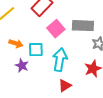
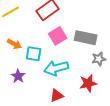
cyan arrow: (60, 60) -> (56, 68), turned -125
purple star: (22, 65) -> (18, 76), moved

